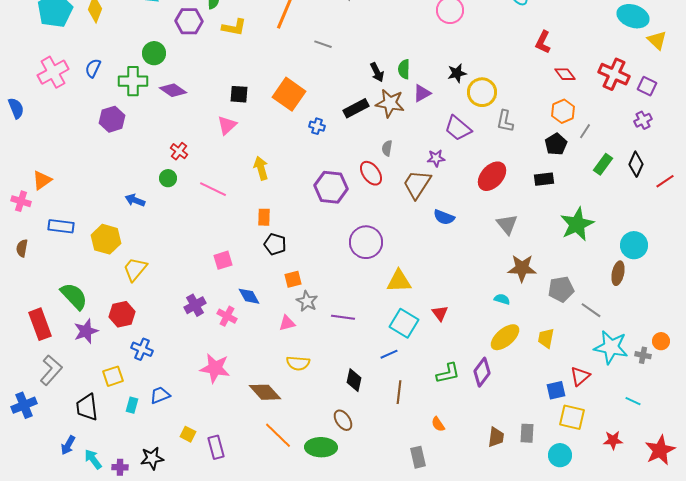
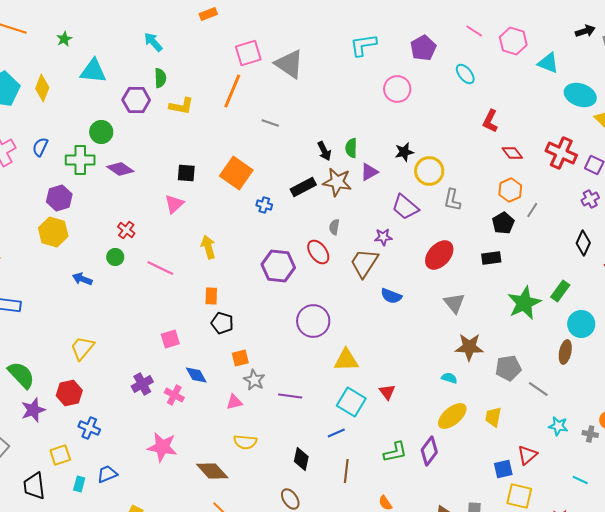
green rectangle: (603, 164) -> (560, 291), moved
yellow hexagon: (106, 239) -> (53, 232), moved
cyan star: (611, 347) -> (558, 426), size x0.6

